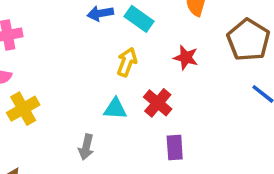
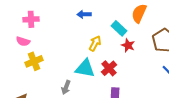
cyan rectangle: (139, 19) -> (119, 28), moved
cyan triangle: (115, 109) -> (85, 68), size x1.5

